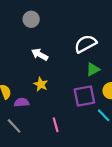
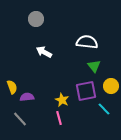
white semicircle: (85, 44) -> (87, 42), turned 35
green triangle: (93, 69) -> (94, 66), turned -40
yellow star: (41, 84) -> (62, 100), moved

